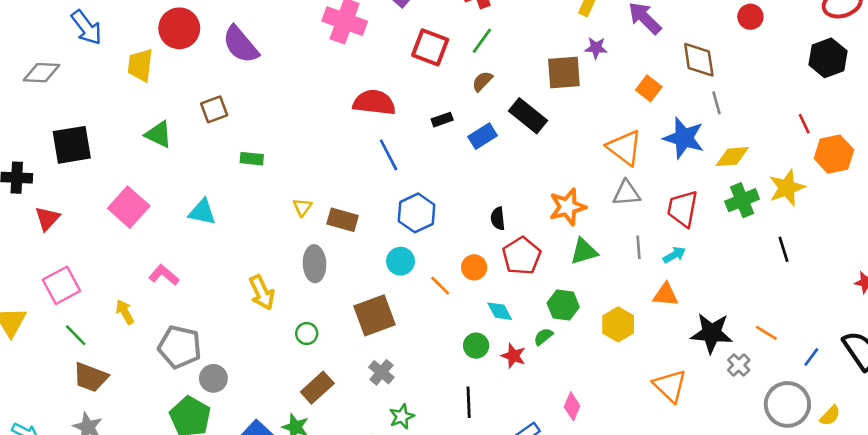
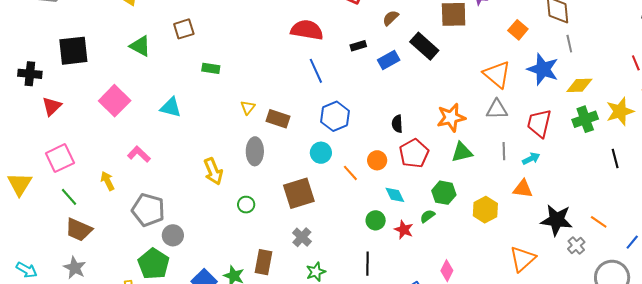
orange triangle: (670, 386) -> (523, 259), turned 32
brown rectangle: (317, 388) -> (264, 262), moved, turned -40

